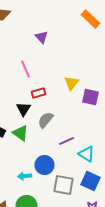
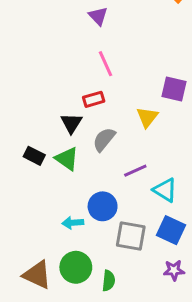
pink line: (26, 69) -> (106, 64), moved
yellow triangle: (72, 83) -> (147, 117), moved
purple square: (90, 97) -> (174, 89), moved

